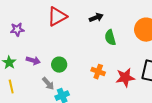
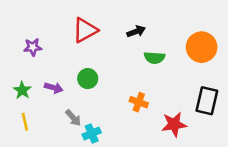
green semicircle: (110, 38) -> (154, 58), turned -70
green circle: (59, 65) -> (88, 79), moved
red star: (125, 78) -> (174, 124), moved

